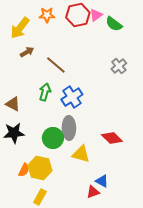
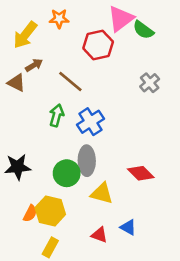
red hexagon: (78, 15) -> (98, 45), moved
pink triangle: (96, 15) -> (121, 19), size x1.6
brown triangle: (13, 104) -> (16, 83), moved
red triangle: (93, 192) -> (99, 235), moved, turned 40

